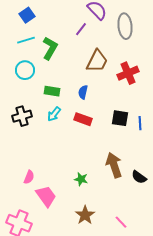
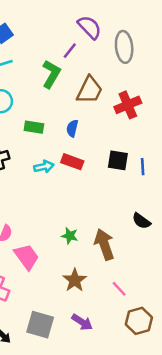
green L-shape: (50, 48) -> (51, 74), moved
cyan arrow: (54, 114) -> (44, 167), moved, turned -140
brown arrow: (114, 165) -> (104, 244), moved
black semicircle: (139, 177) -> (141, 221), moved

